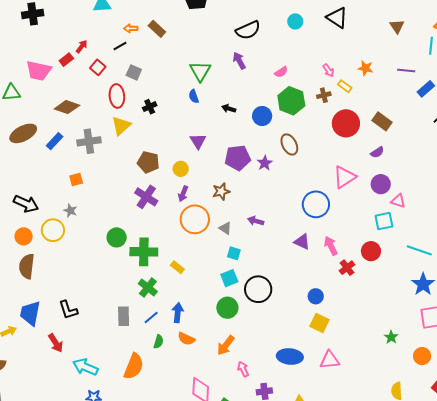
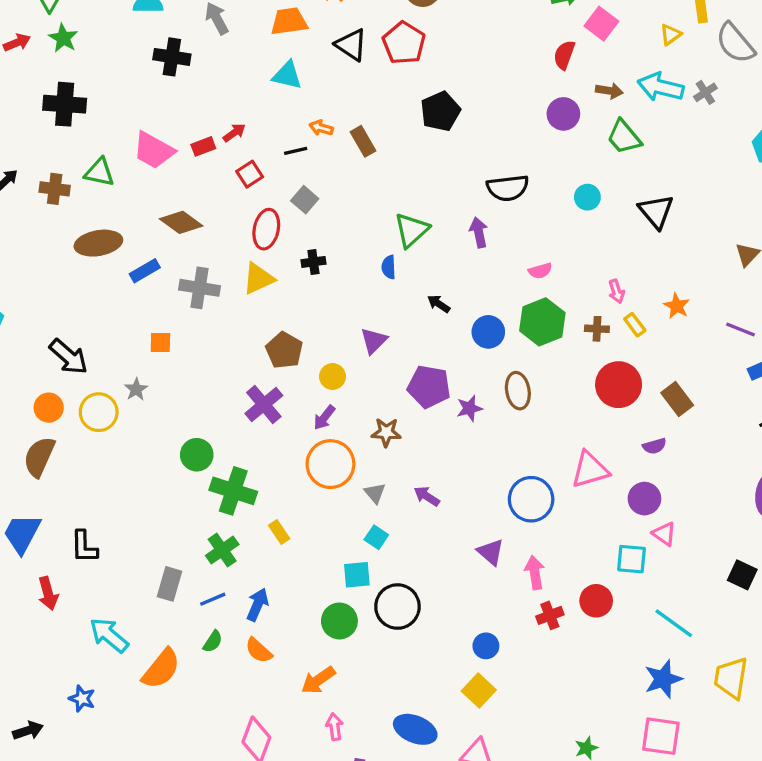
cyan arrow: (85, 367) -> (109, 635), moved

